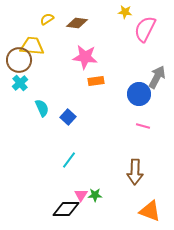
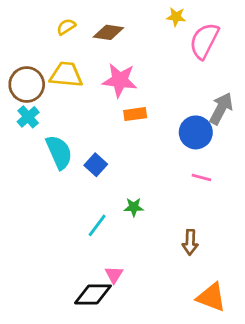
yellow trapezoid: (32, 46) -> (66, 75), moved
cyan semicircle: (42, 108) -> (59, 152), size x1.4
brown arrow: (135, 172) -> (190, 242), size x0.7
green star: (95, 195) -> (134, 207), moved

